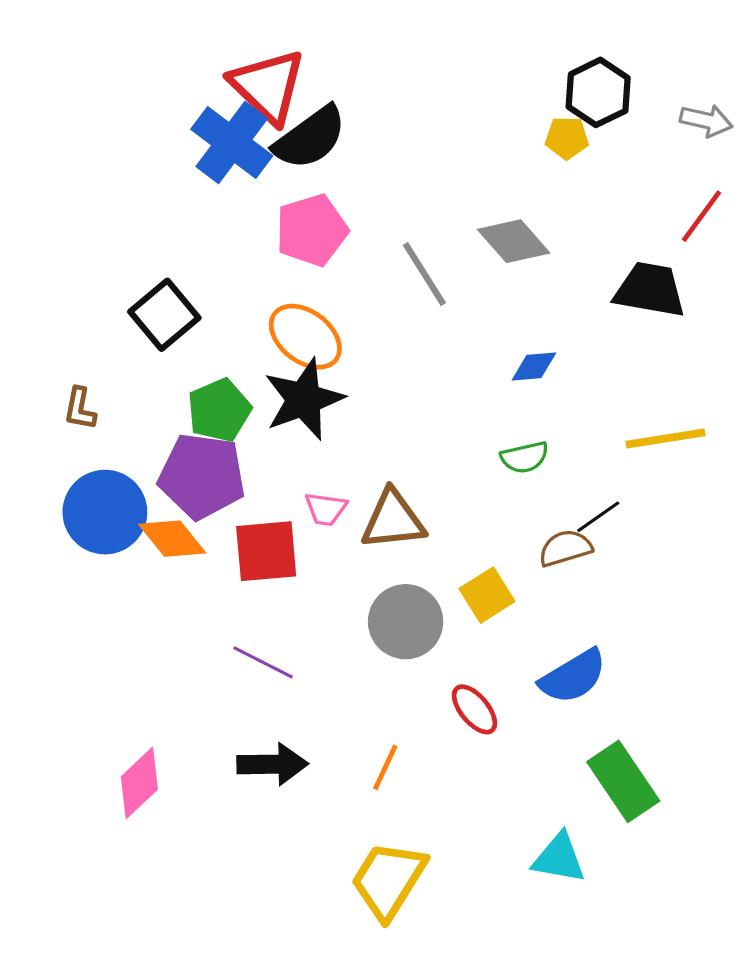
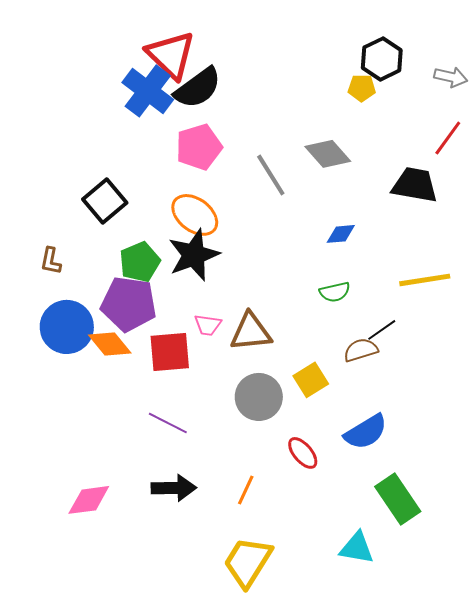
pink diamond: (139, 783) -> (89, 500), turned 36

